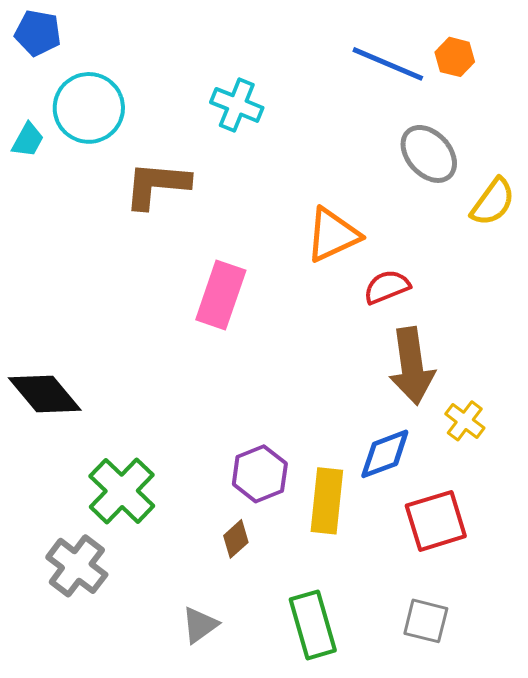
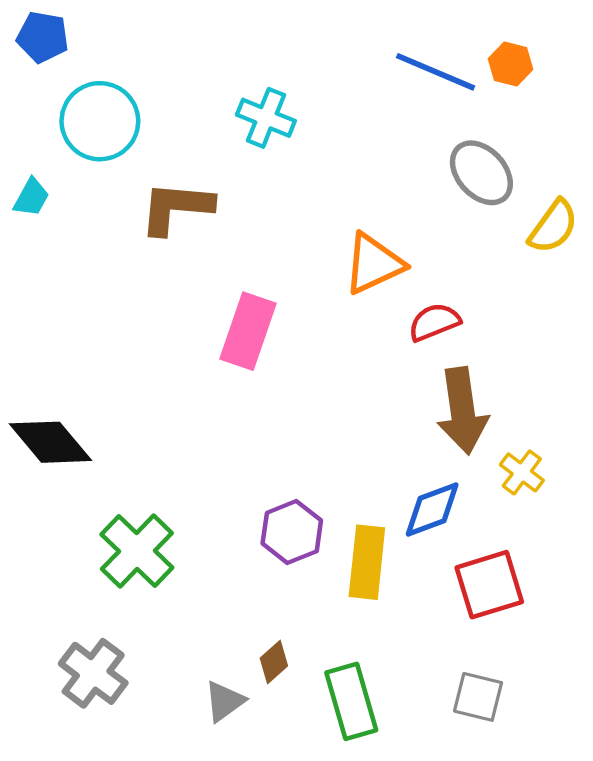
cyan trapezoid: (28, 140) -> (31, 198), moved
brown diamond: (236, 539) -> (274, 662), moved
gray cross: (77, 566) -> (93, 673), moved

